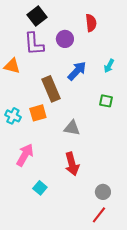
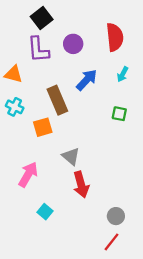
red semicircle: (91, 23) -> (115, 37), moved, size x1.4
cyan cross: (13, 116) -> (15, 107), moved
gray triangle: (72, 128) -> (71, 156), moved, turned 30

